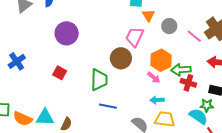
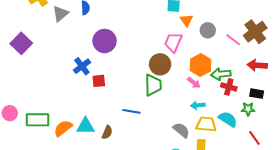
blue cross: (17, 61) -> (82, 66), moved
red square: (60, 73) -> (99, 81), turned -32
green trapezoid: (99, 80) -> (153, 85), moved
blue line: (108, 106) -> (131, 111), moved
cyan semicircle: (198, 116) -> (228, 119), moved
orange semicircle: (23, 119) -> (63, 128), turned 120

